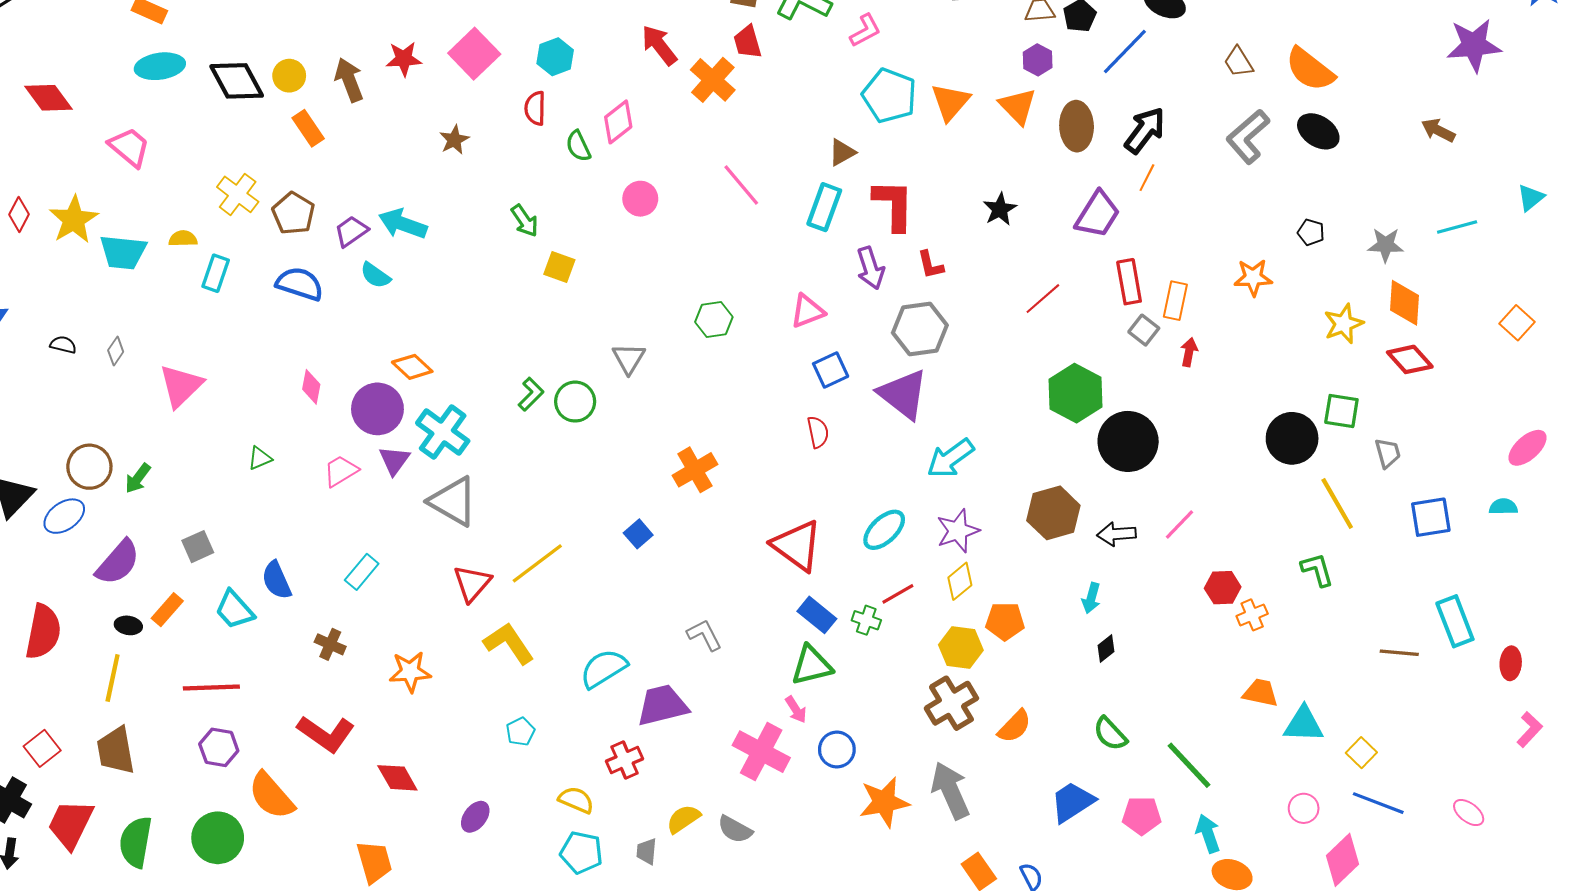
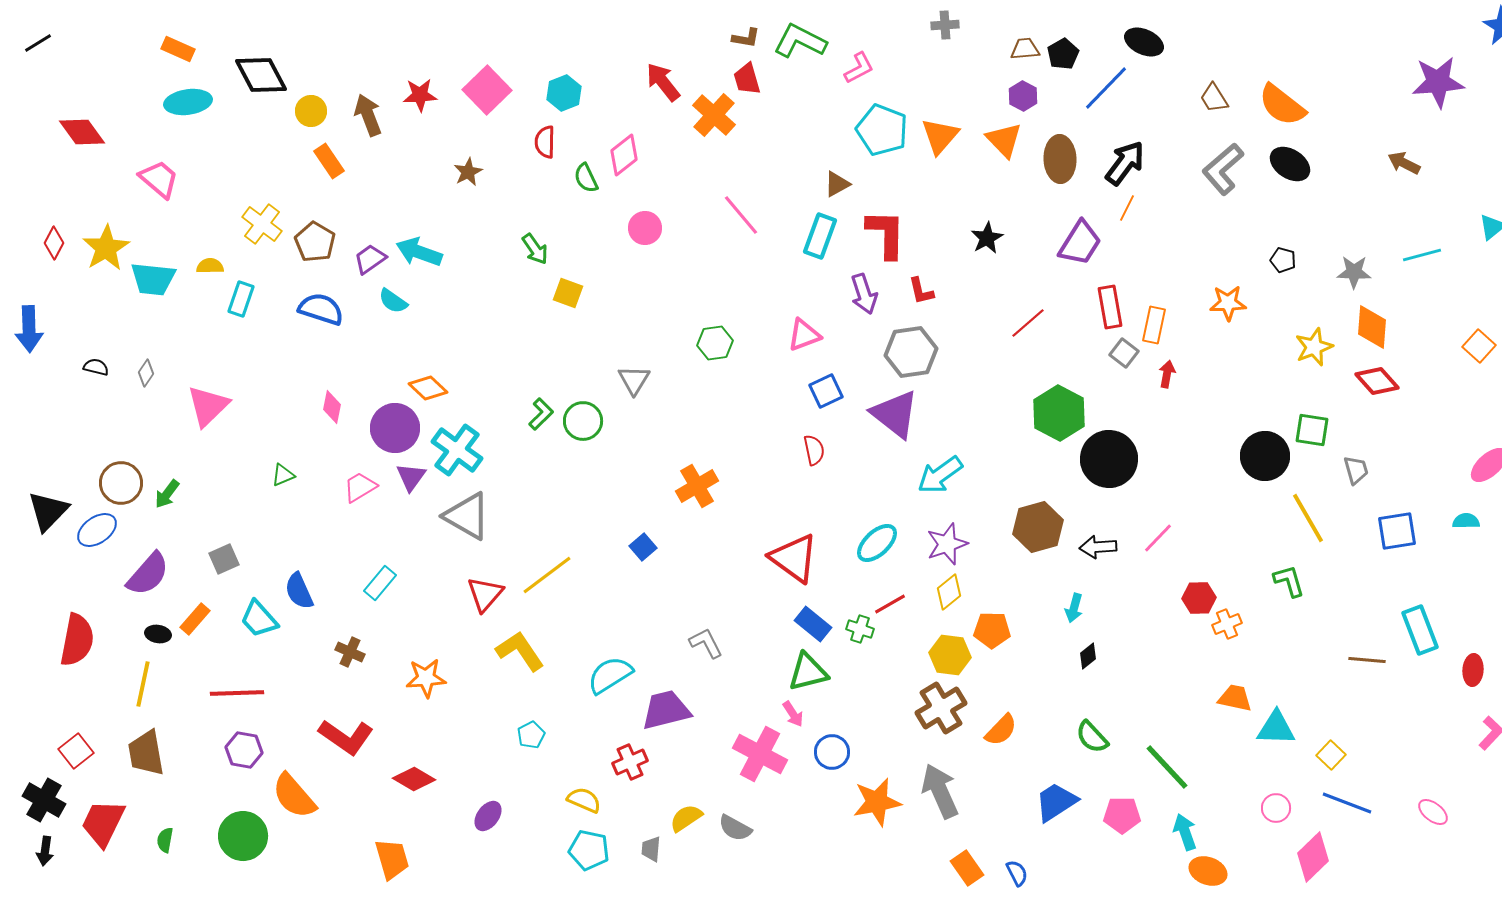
black diamond: (237, 81) -> (261, 75), moved
red diamond: (397, 778) -> (414, 779), turned -30
green semicircle: (136, 842) -> (165, 840), size x0.5

